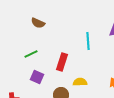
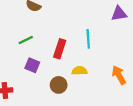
cyan line: (88, 41) -> (88, 39), moved

